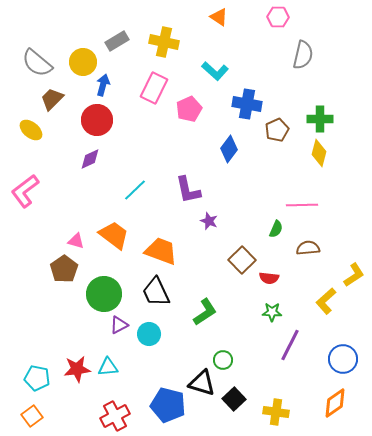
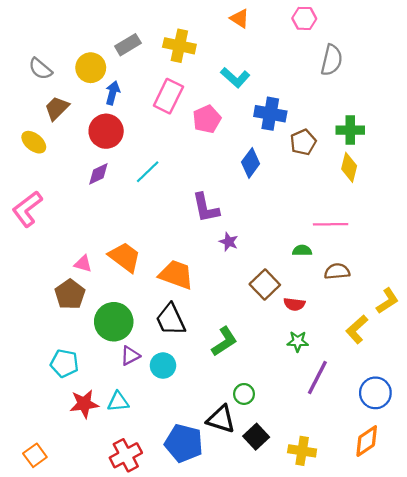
gray semicircle: (37, 63) -> (40, 69), size x0.7
cyan line: (135, 190) -> (148, 172), moved
green semicircle: (276, 229) -> (302, 251), turned -114
cyan pentagon: (37, 378) -> (64, 363), moved

